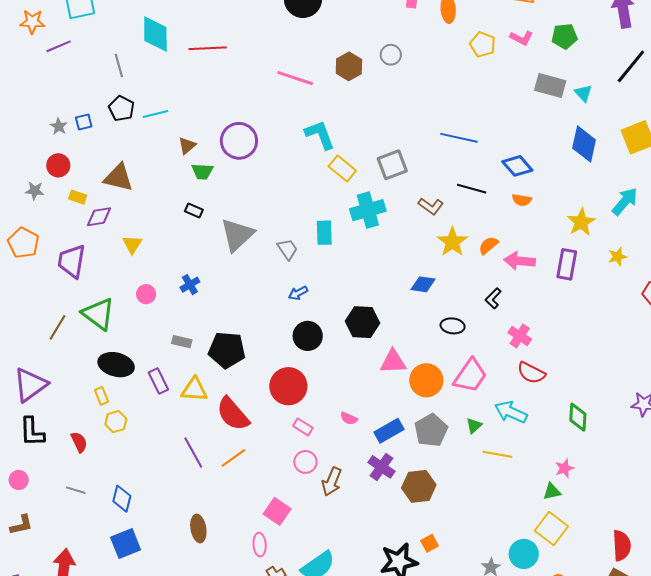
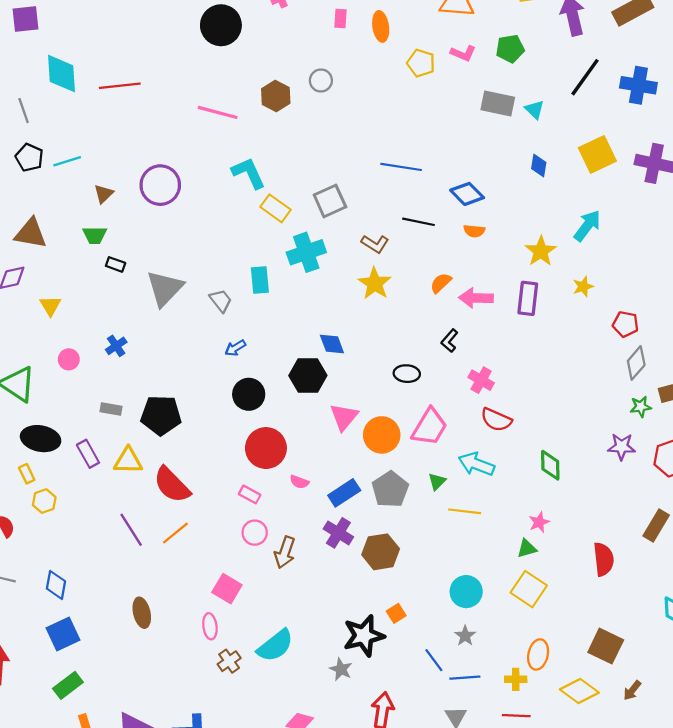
blue diamond: (584, 144) -> (539, 165), size x0.6
green trapezoid: (202, 171) -> (95, 235), moved
yellow star: (452, 242) -> (375, 283), moved
blue diamond: (423, 284) -> (332, 344), moved, turned 65
pink triangle: (393, 362) -> (344, 417), turned -44
red circle: (288, 386) -> (266, 448), moved
red semicircle: (622, 546) -> (604, 559), moved
cyan circle: (524, 554) -> (466, 592), moved

